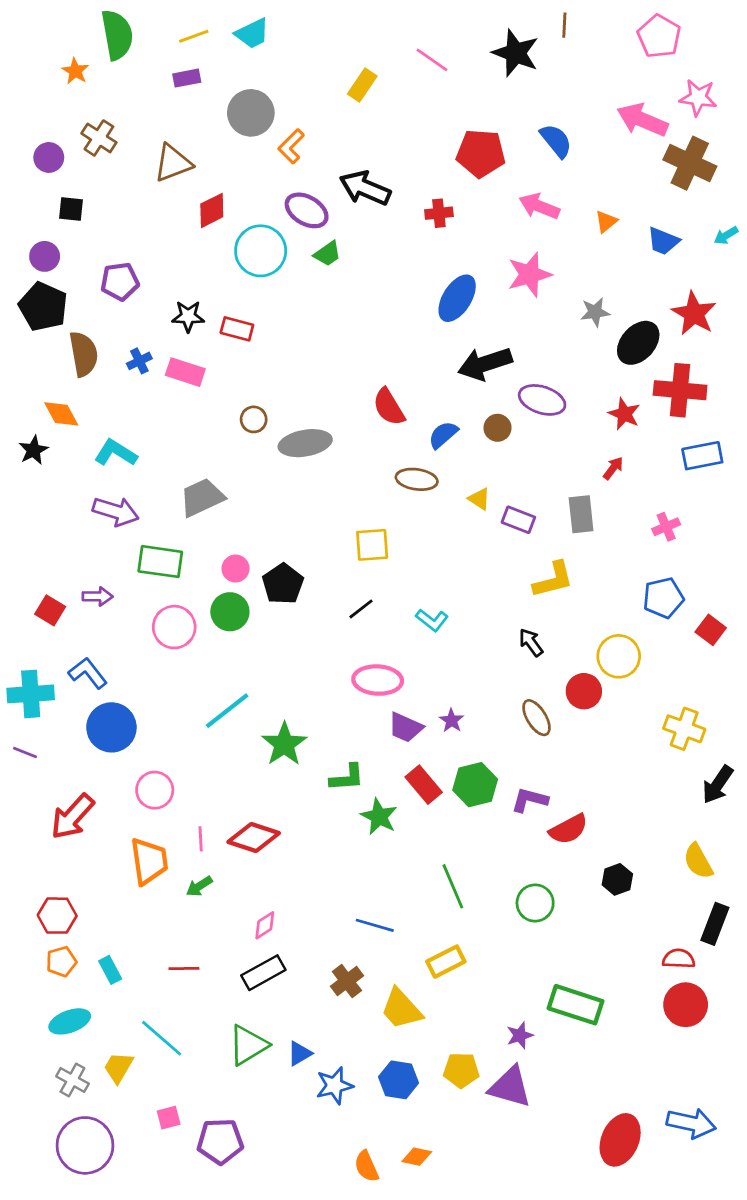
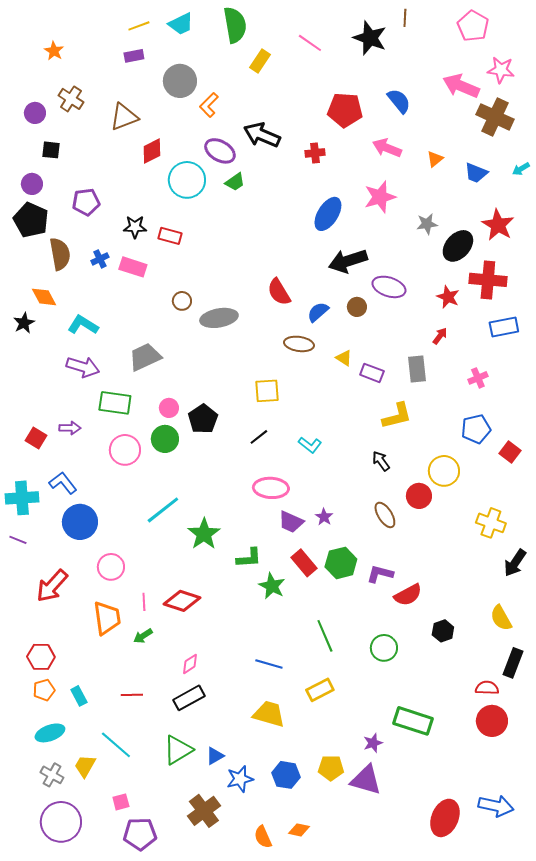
green semicircle: (117, 35) -> (235, 25), moved
brown cross: (347, 981) -> (204, 811), moved, size x1.4
yellow trapezoid: (401, 1009) -> (269, 714), moved, turned 148
purple pentagon: (220, 1141) -> (140, 834), moved

